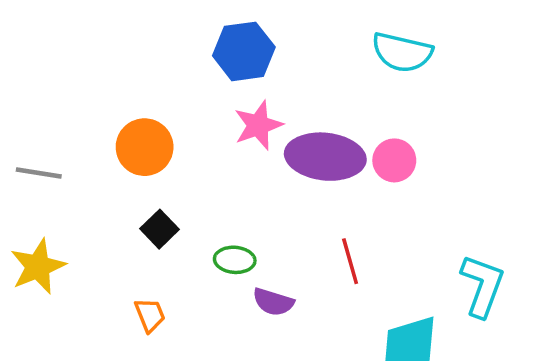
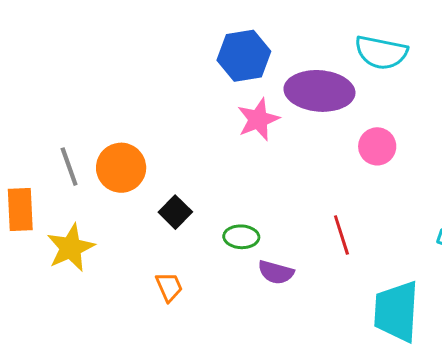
orange circle: (145, 147) -> (121, 168), moved
purple ellipse: (325, 157) -> (319, 91), moved
gray line: (39, 173) -> (69, 167), turned 63

